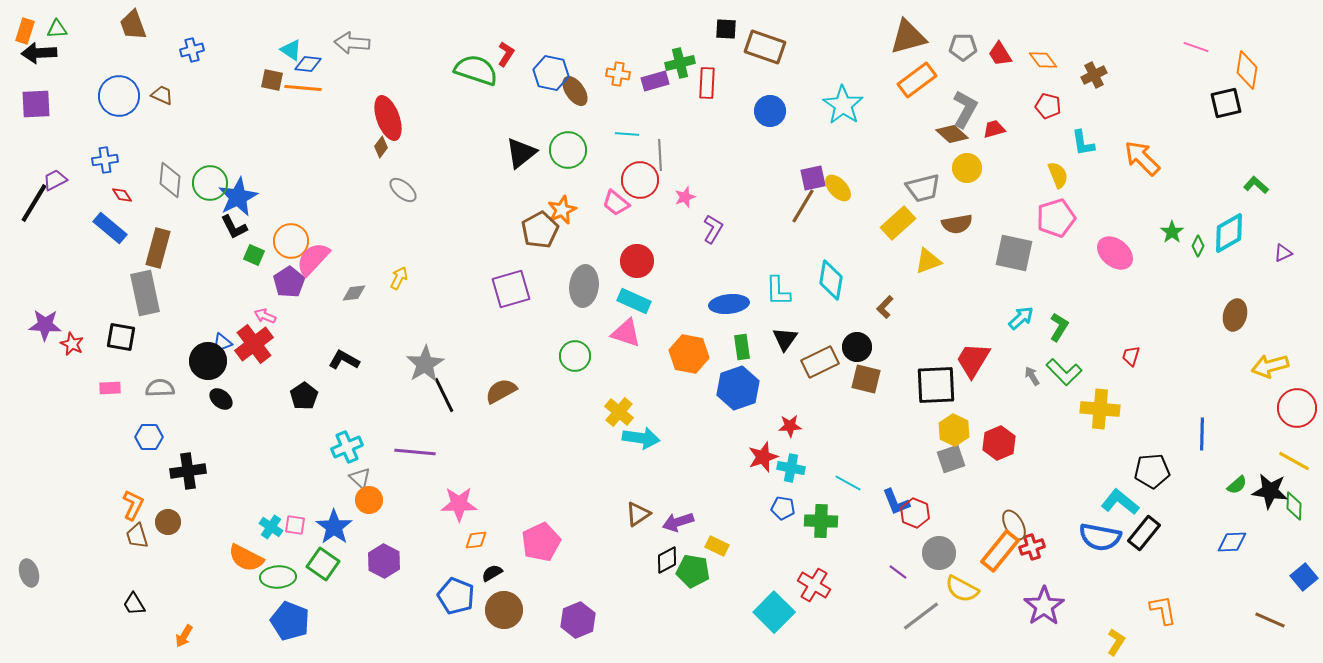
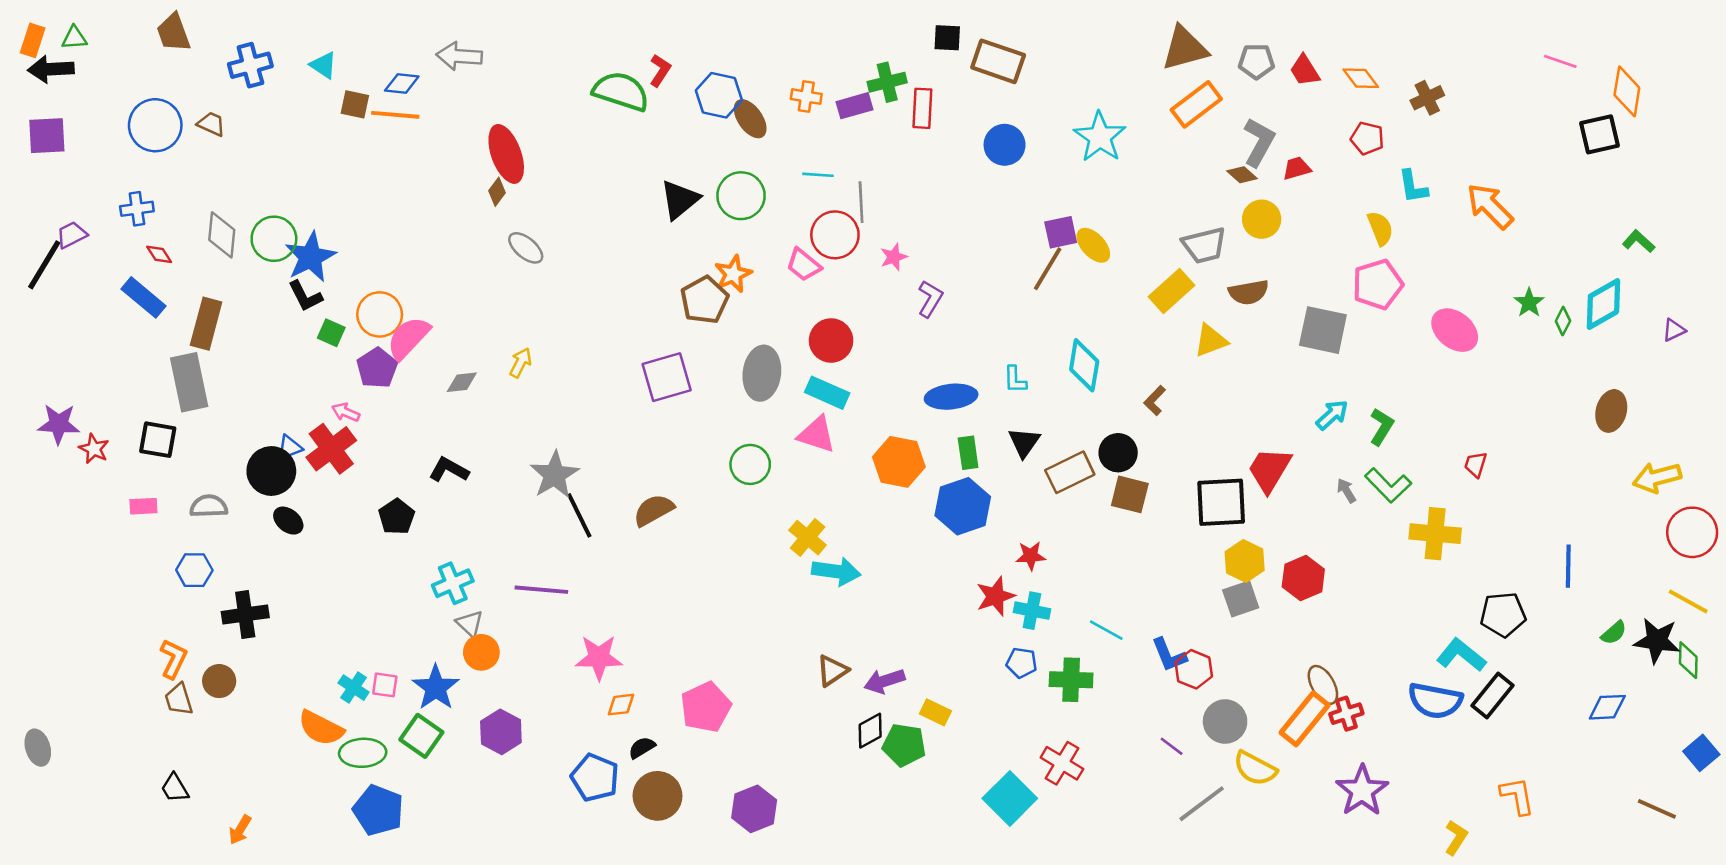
blue cross: (192, 50) -> (250, 65), size x1.4
cyan triangle: (291, 50) -> (324, 65), moved
brown diamond: (952, 134) -> (1242, 175), size x0.7
cyan L-shape: (778, 291) -> (1015, 380), size x0.7

